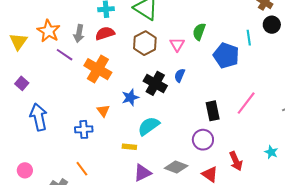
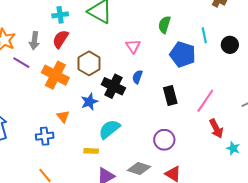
black circle: (272, 25) -> (230, 45), moved
green semicircle: (199, 32) -> (164, 25), moved
red semicircle: (105, 33) -> (60, 39), turned -36
brown hexagon: (145, 43) -> (89, 63), moved
black rectangle: (213, 111) -> (170, 96), moved
red arrow: (236, 161) -> (216, 129), moved

